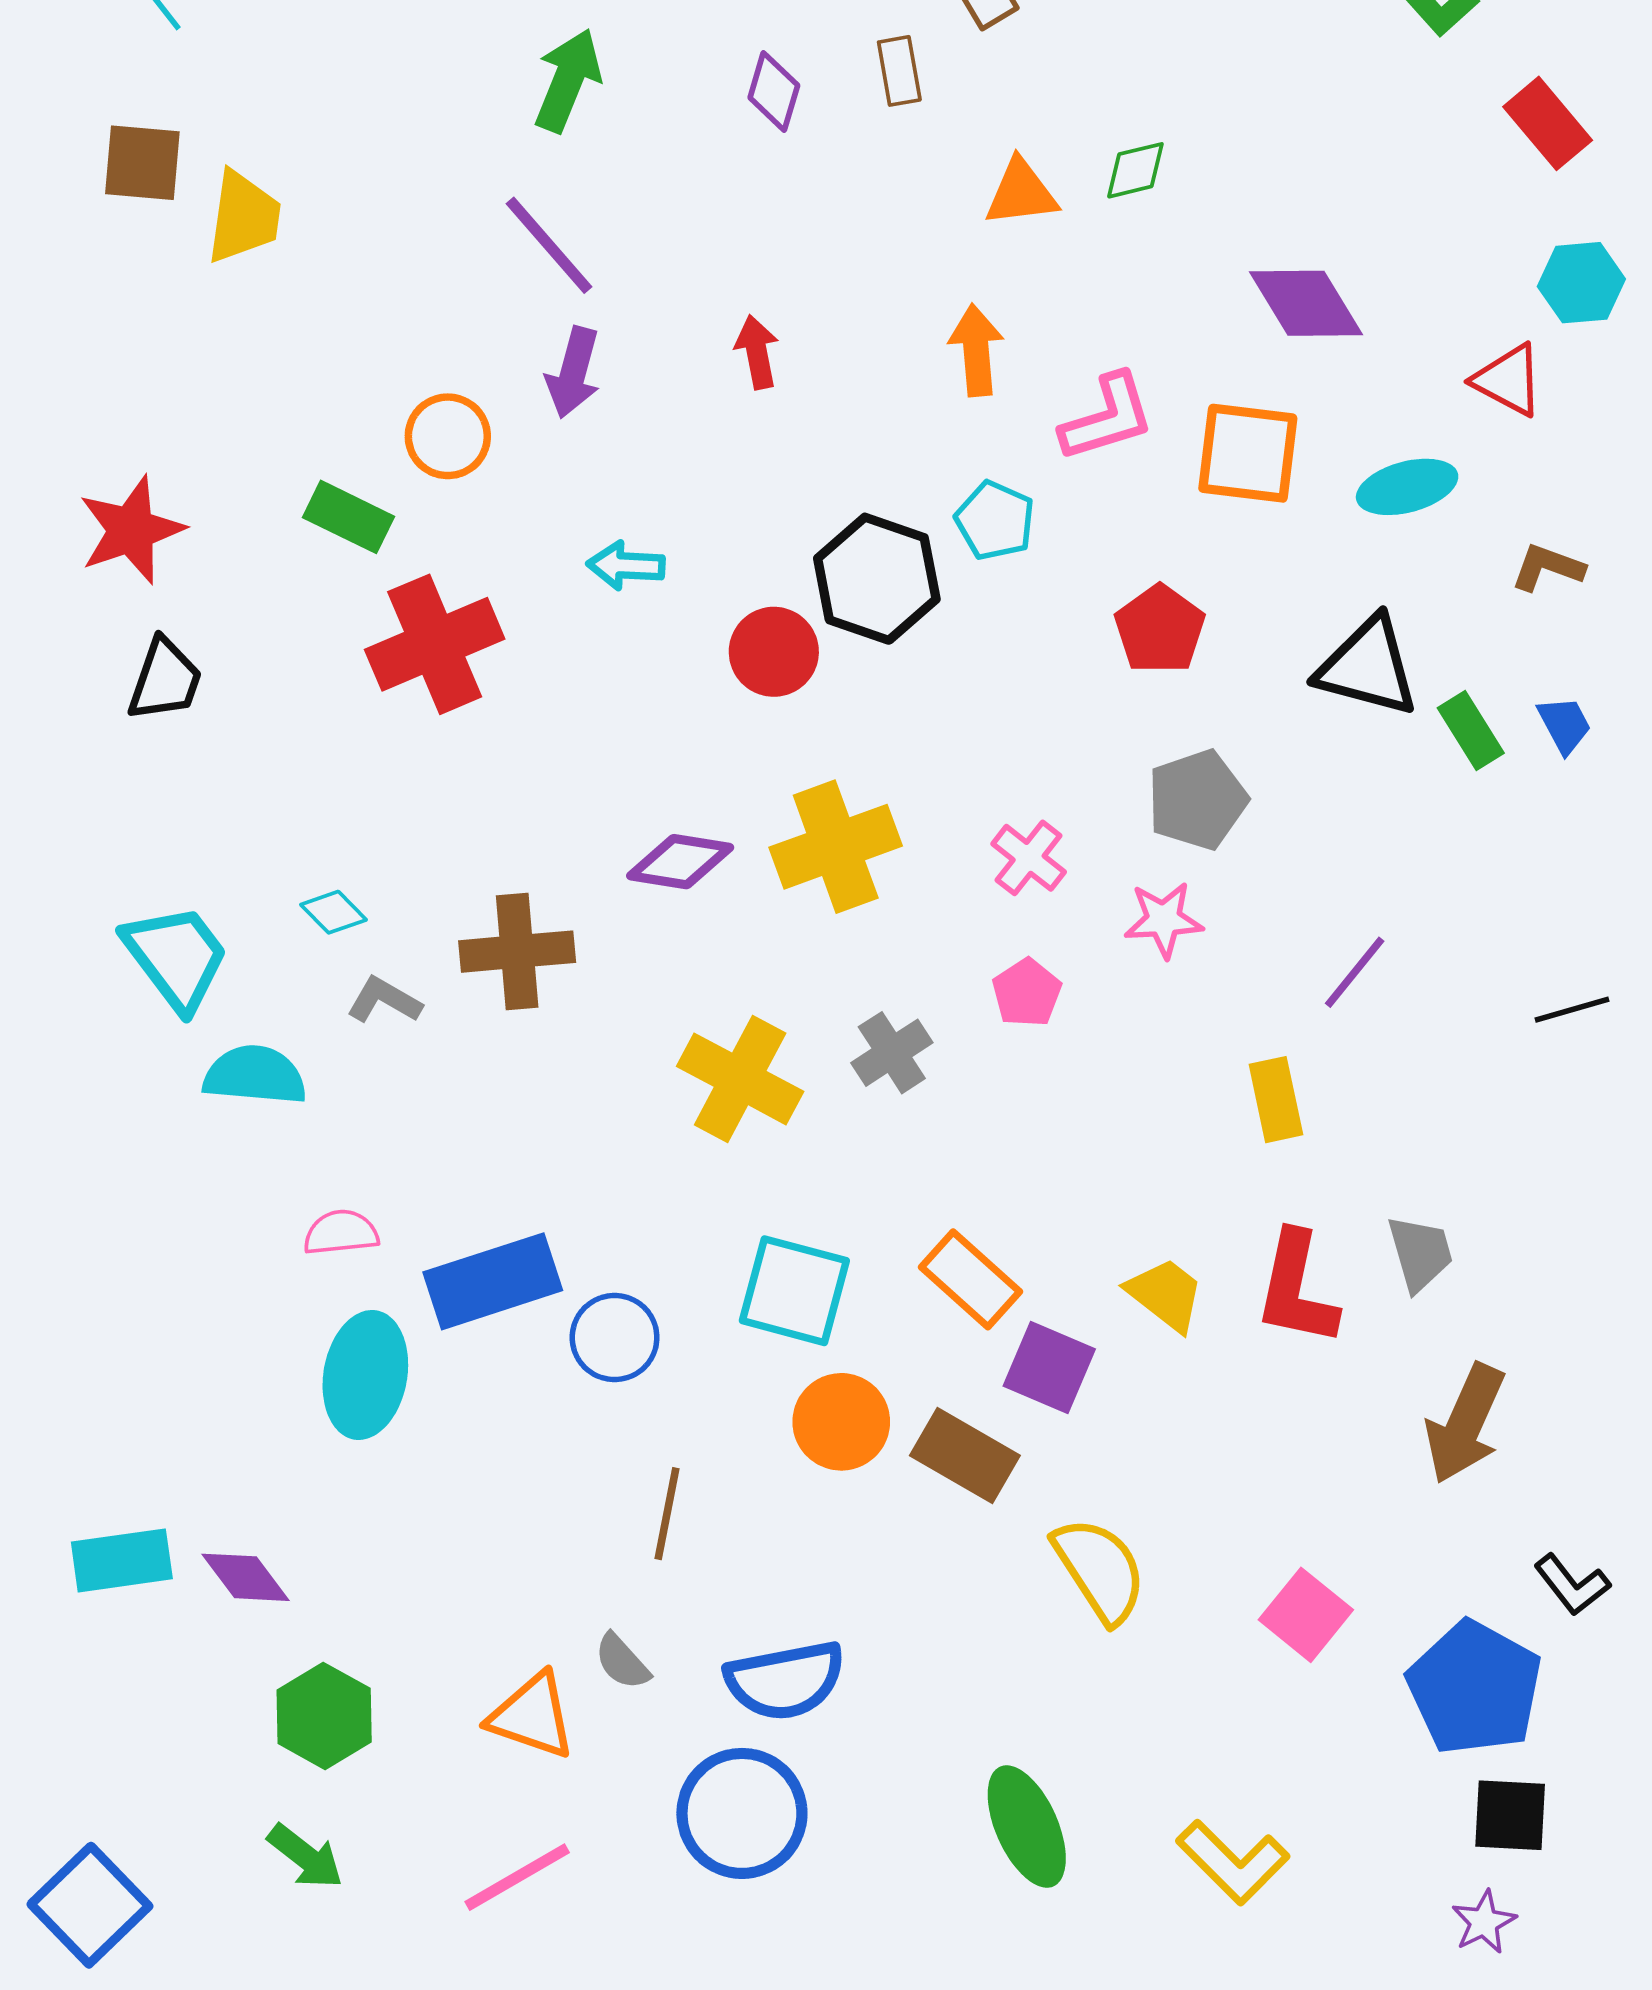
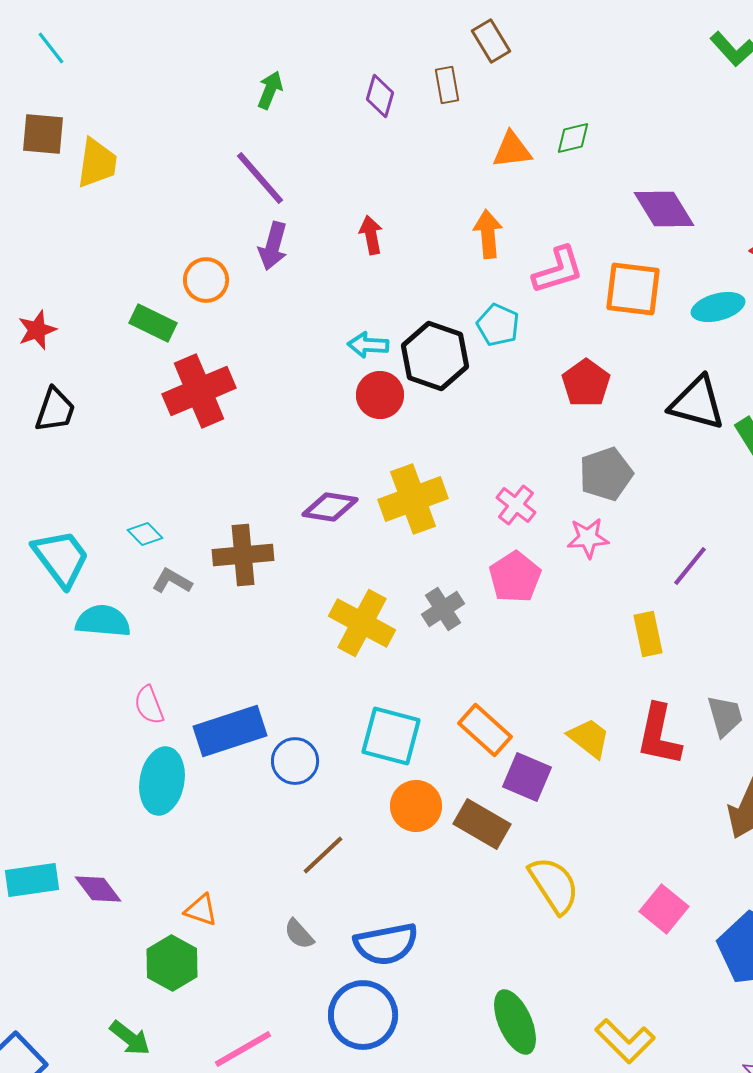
green arrow: (568, 80) -> (270, 90), size x0.7
red star: (131, 530) -> (37, 330), size x0.7
cyan arrow: (626, 566) -> (368, 345), moved
pink pentagon: (1027, 993) -> (515, 577), size x1.4
pink semicircle: (341, 1233) -> (149, 705), turned -105
brown line: (667, 1514) -> (323, 855), turned 36
green hexagon: (324, 1716) -> (172, 963), moved
orange triangle: (532, 1716) -> (201, 910), moved, size x0.7

